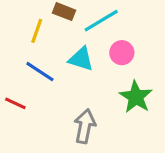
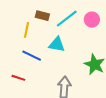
pink circle: (122, 53) -> (92, 20), moved

